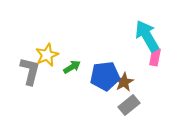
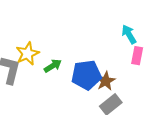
cyan arrow: (147, 36) -> (129, 34), size x0.6

